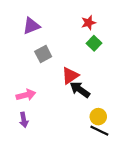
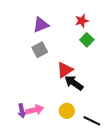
purple triangle: (31, 26) -> (41, 25), moved
pink arrow: (26, 95) -> (35, 110), moved
yellow circle: (98, 117) -> (67, 111), moved

